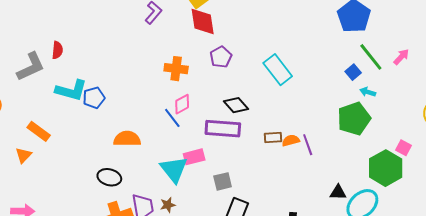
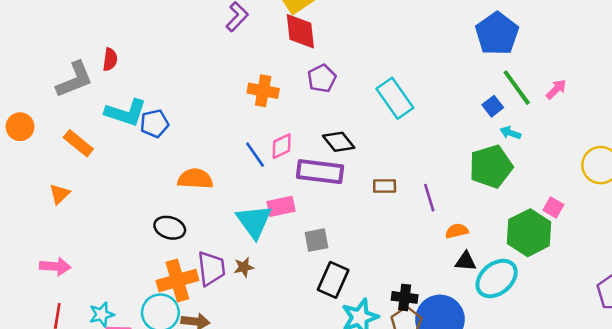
pink diamond: (182, 104) -> (282, 146), moved
orange rectangle: (39, 131) -> (78, 143), moved
orange semicircle: (291, 140) -> (457, 231), moved

